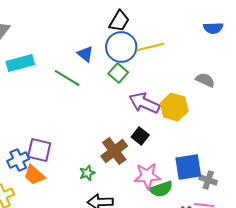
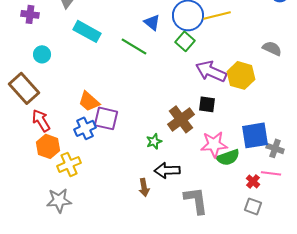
cyan rectangle: (20, 63) -> (87, 31), turned 44
black square: (140, 136) -> (207, 104), turned -30
orange trapezoid: (34, 175) -> (89, 101), moved

